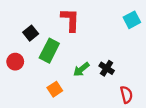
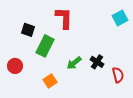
black square: (31, 33) -> (28, 30), turned -32
red circle: (15, 62) -> (15, 66), moved
red semicircle: (126, 95) -> (118, 75), moved

